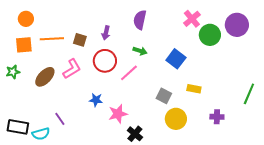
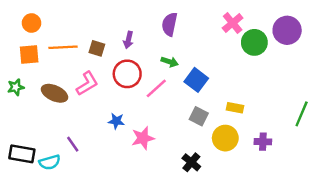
blue square: (176, 59) -> (196, 80), moved
brown ellipse: (45, 77) -> (55, 93), turned 70
yellow circle: (176, 119) -> (225, 138), moved
black cross: (135, 134) -> (191, 162), moved

